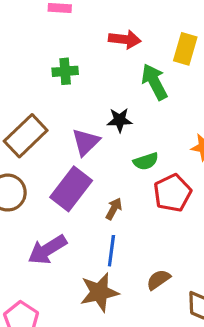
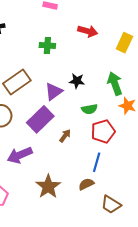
green arrow: (154, 82) -> (115, 84), moved
blue line: (111, 251) -> (97, 162), moved
brown star: (99, 292) -> (48, 187), turned -30

